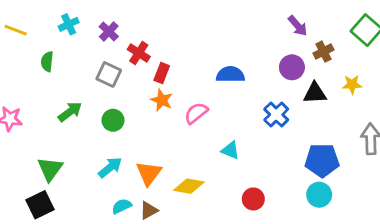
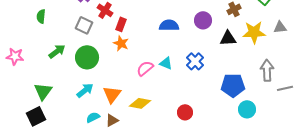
purple circle: (292, 67) -> (203, 20), moved
yellow star: (352, 84) -> (254, 32), size x1.6
pink semicircle: (196, 113) -> (145, 68), moved
blue cross: (276, 115) -> (195, 61), moved
green circle: (113, 120) -> (87, 57), size x1.5
cyan triangle: (230, 150) -> (166, 63), moved
cyan circle: (319, 195) -> (247, 109), moved

